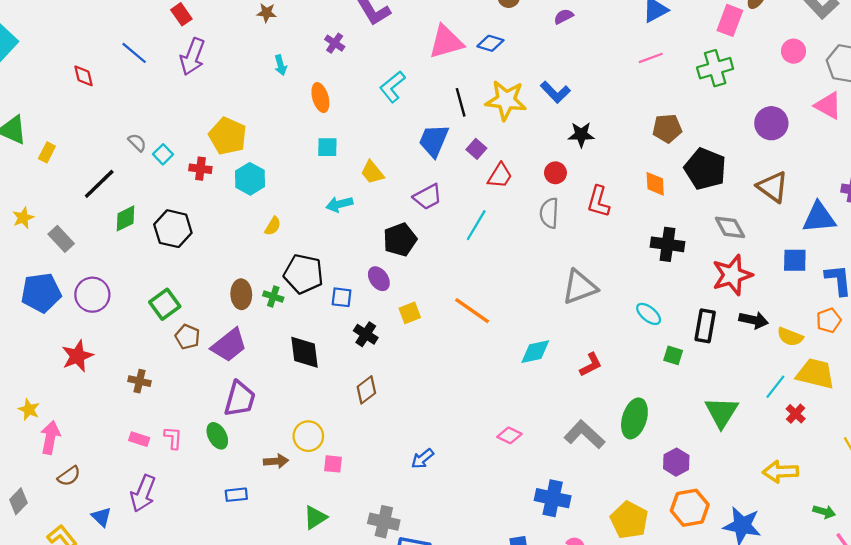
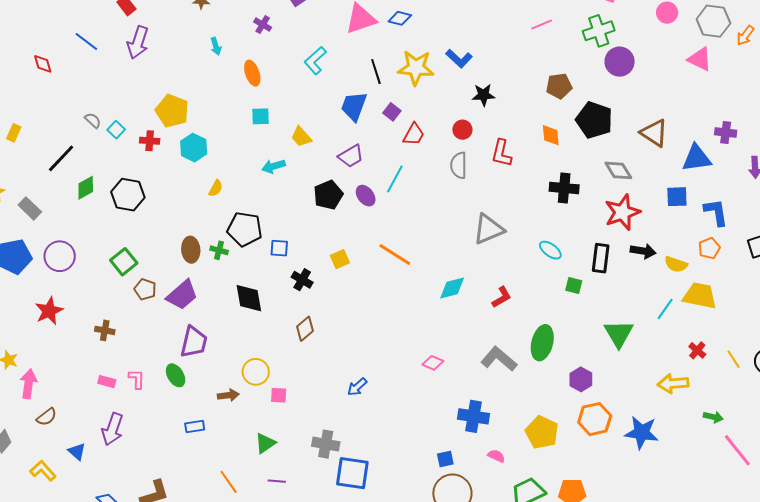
purple circle: (771, 123) -> (620, 62), moved
purple ellipse: (379, 279) -> (366, 196), moved
red cross: (796, 414) -> (697, 350), moved

